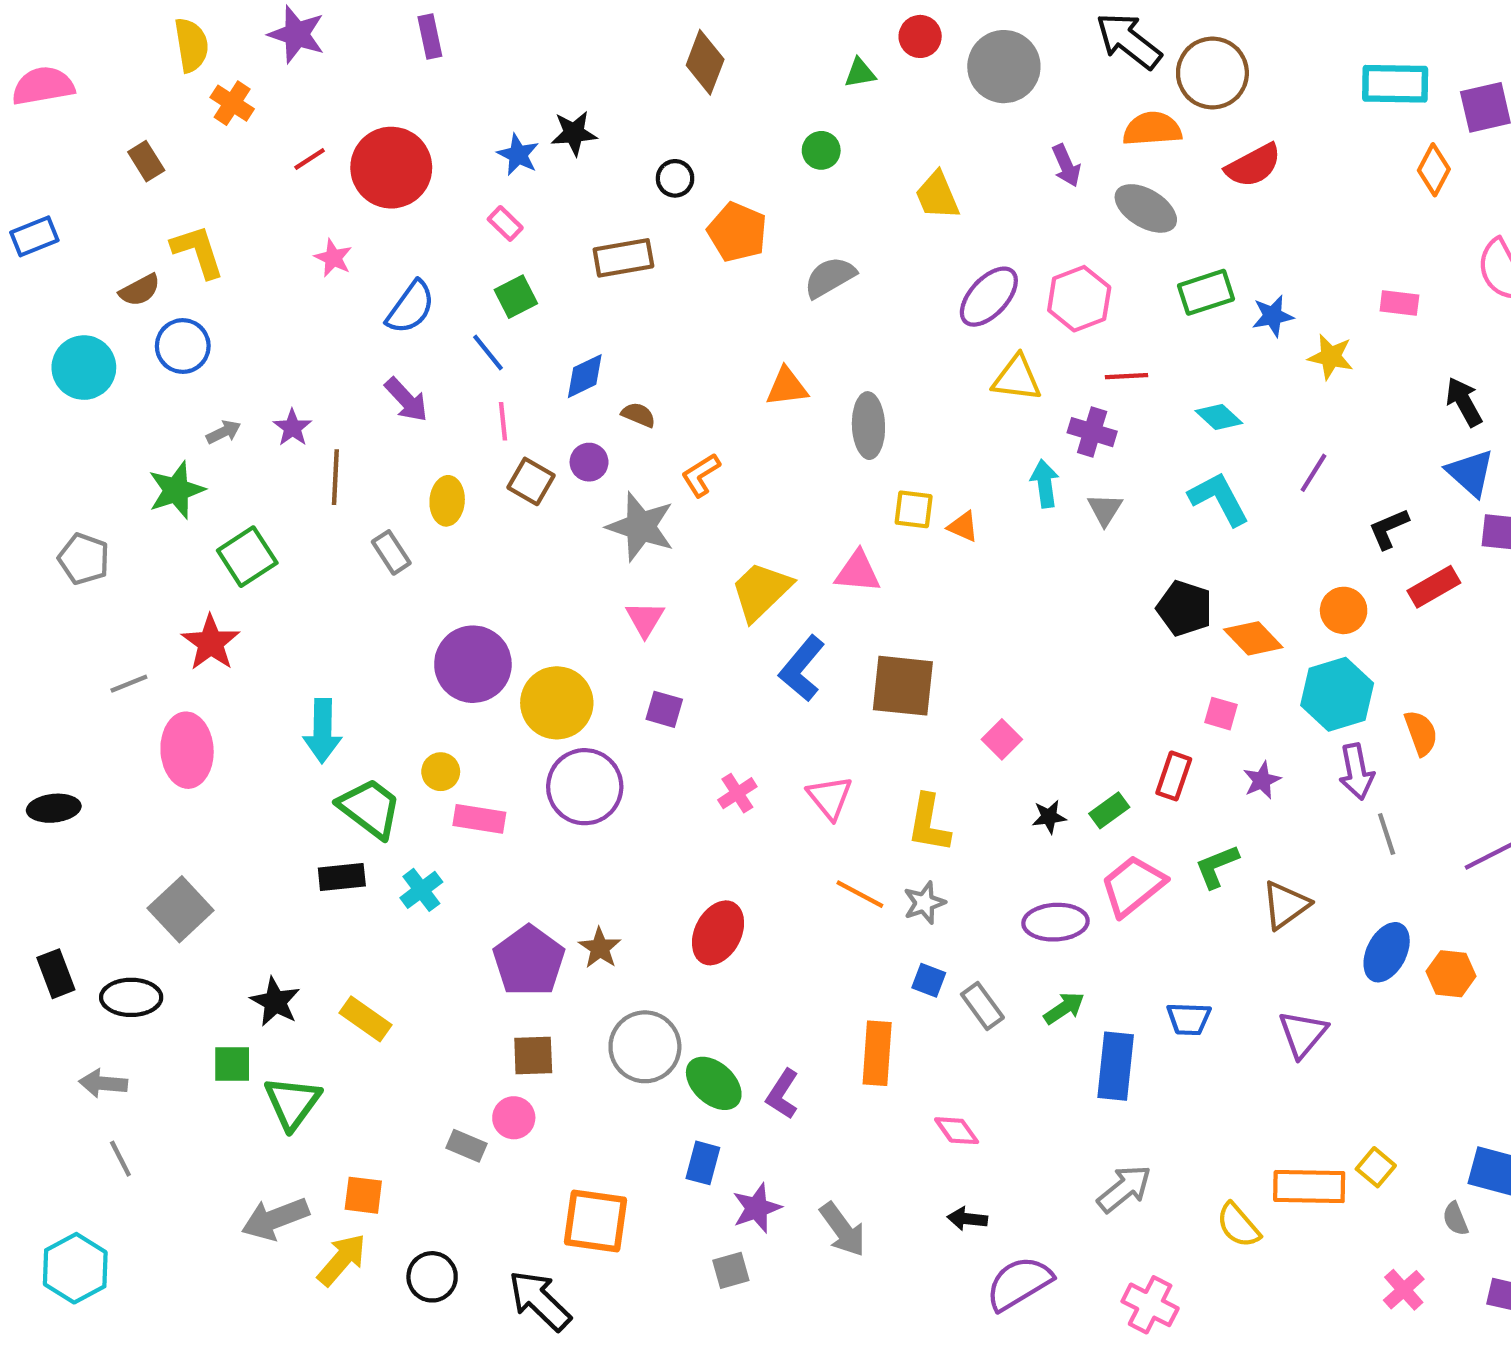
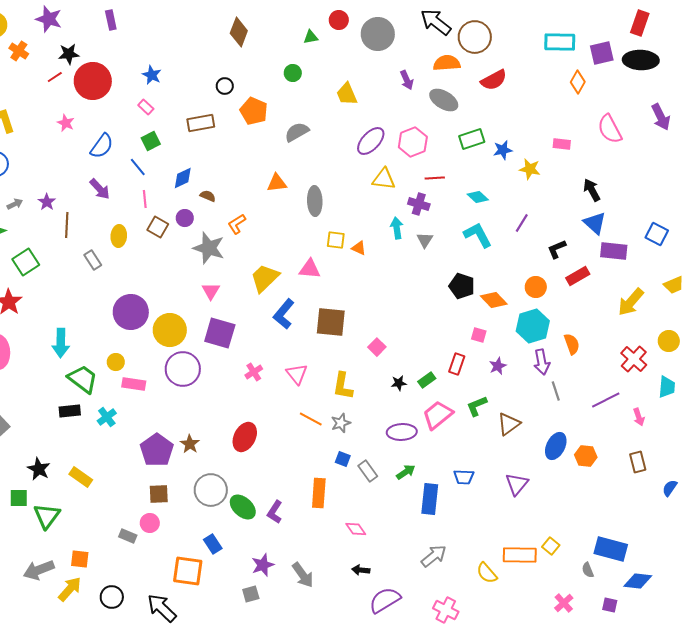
black star: (574, 133) -> (69, 54), moved
purple square: (664, 709) -> (220, 333), size x1.8
blue rectangle: (703, 1163) -> (213, 544), moved, turned -48

